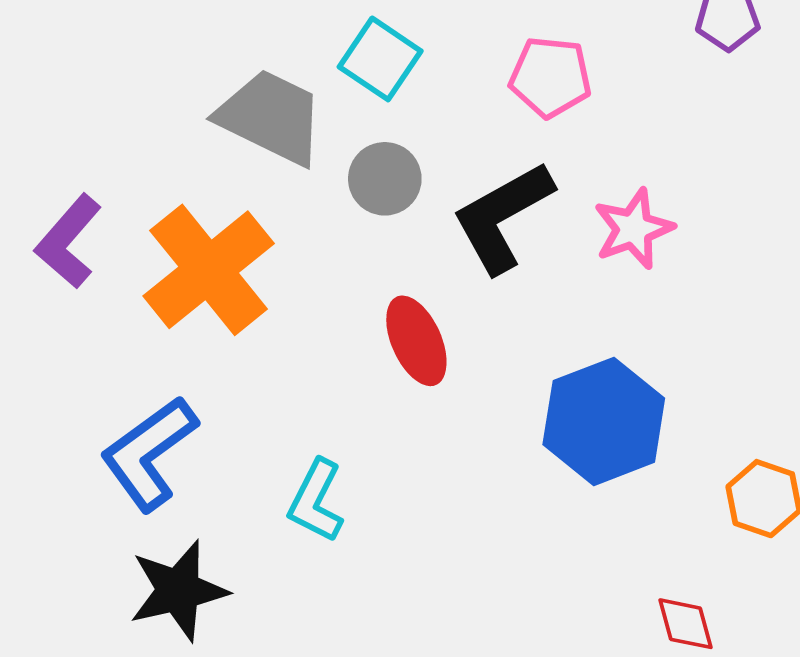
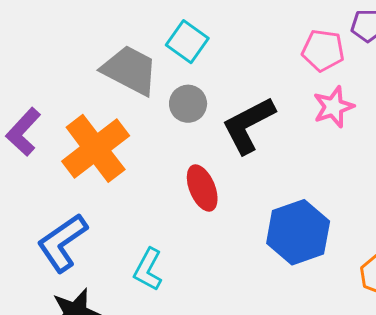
pink pentagon: (550, 77) -> (323, 50), moved
pink star: (633, 229) -> (333, 107), moved

